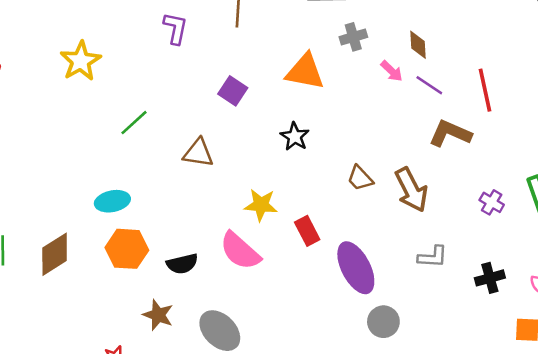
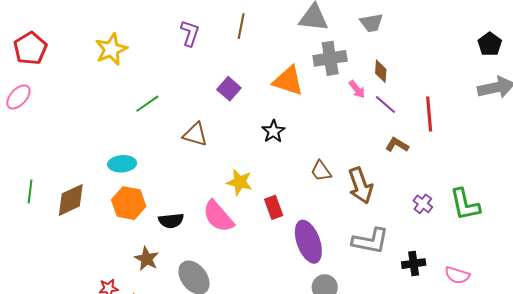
gray cross: (353, 37) -> (330, 58), size x1.5
brown L-shape: (450, 133) -> (397, 145), size x0.7
gray L-shape: (433, 257) -> (370, 241), size x1.5

